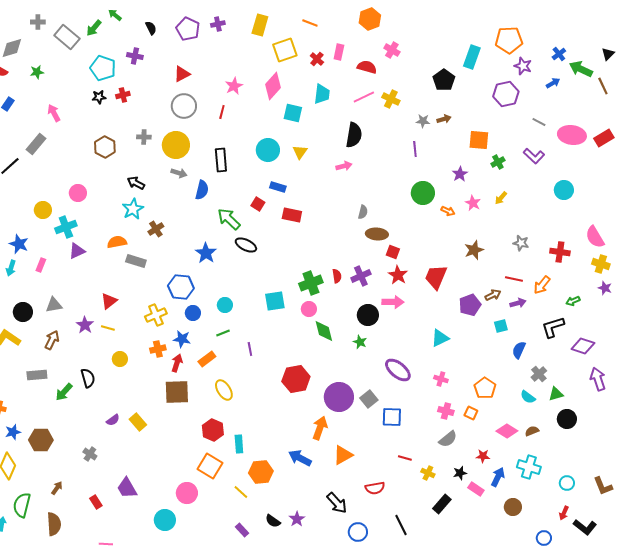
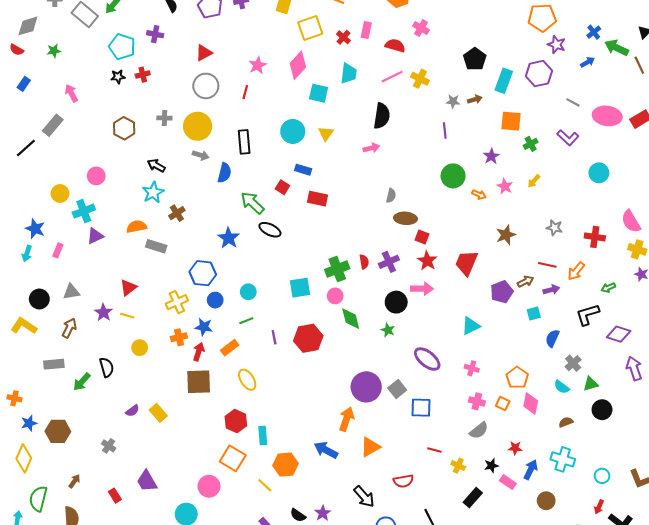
cyan rectangle: (472, 57) -> (504, 81), moved
red hexagon: (296, 379) -> (308, 338), moved
pink diamond: (507, 431) -> (531, 403), moved, turned 70

